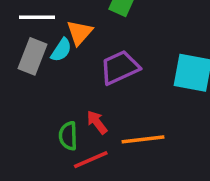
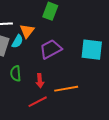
red arrow: (97, 122) -> (40, 81), turned -144
green semicircle: (68, 136) -> (16, 73), moved

